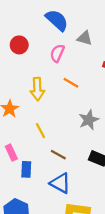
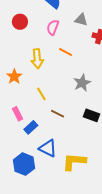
gray triangle: (85, 38) -> (81, 20), moved
blue rectangle: (26, 169) -> (31, 127), turned 48
blue triangle: (60, 183) -> (48, 148), moved

